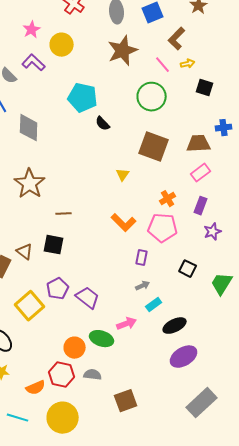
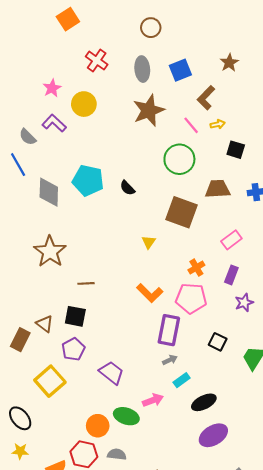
cyan pentagon: (83, 98) -> (88, 180), moved
brown trapezoid: (199, 144) -> (218, 189), moved
purple rectangle: (142, 258) -> (169, 330), size x1.8
purple pentagon: (58, 289) -> (73, 349), moved

